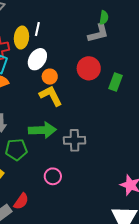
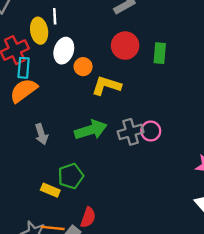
yellow L-shape: (51, 96) -> (106, 86), moved, turned -30
green pentagon: (16, 150) -> (71, 176), moved
pink circle: (53, 176) -> (151, 131), moved

